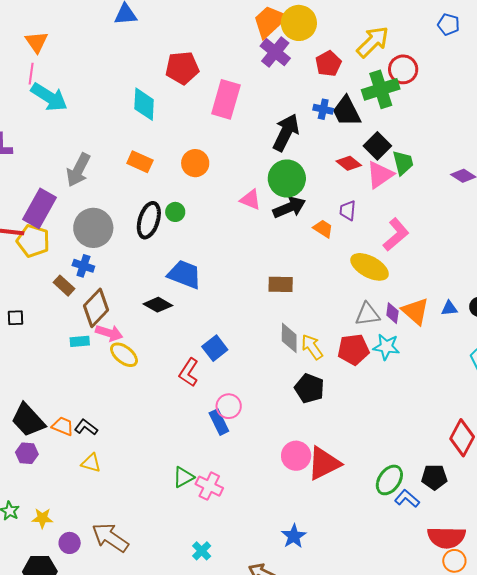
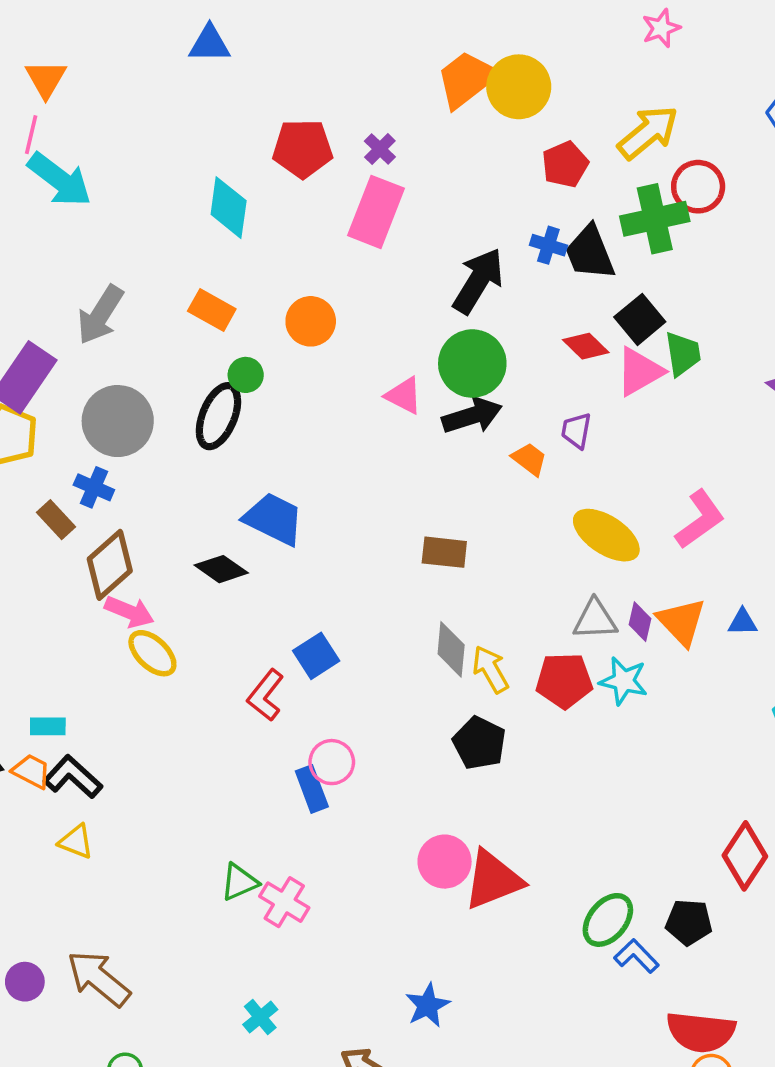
purple cross: (275, 52) -> (380, 149), moved, size x0.6
green circle: (175, 212) -> (246, 375), moved
pink L-shape: (396, 235) -> (700, 519), moved
cyan rectangle: (80, 341) -> (48, 726), moved
black L-shape: (86, 427) -> (73, 777), size x1.4

